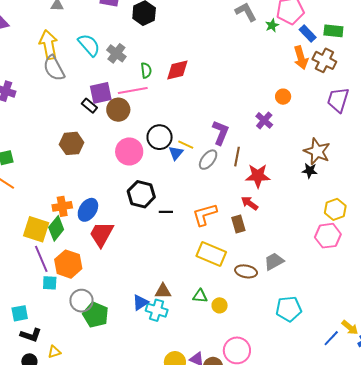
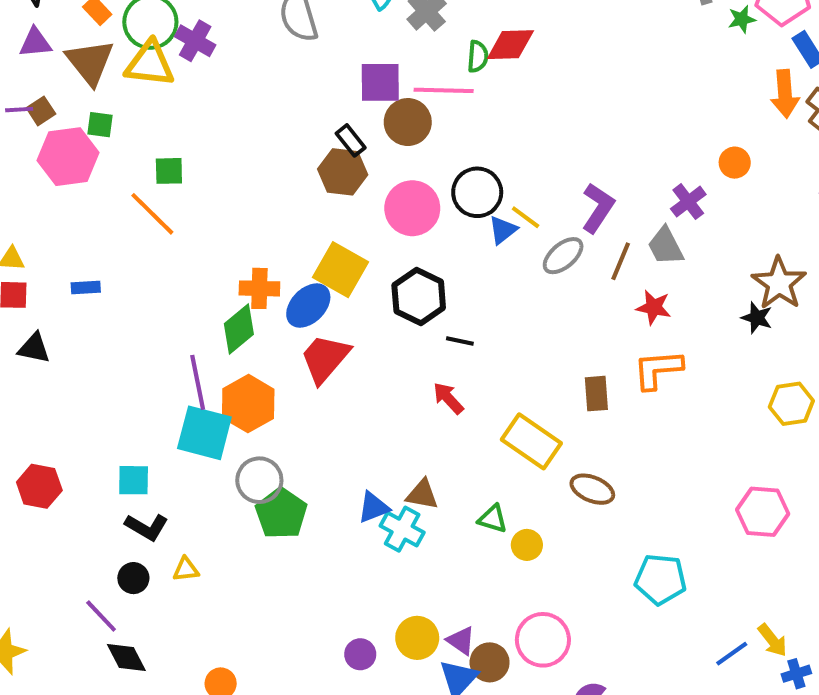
red diamond: (177, 70) -> (510, 45), moved
black rectangle: (89, 106) -> (351, 140), moved
brown hexagon: (72, 143) -> (343, 172), moved
red star: (258, 176) -> (654, 307), size x0.7
red arrow: (250, 203) -> (448, 398), moved
orange L-shape: (205, 215) -> (658, 369), moved
yellow square: (36, 229) -> (341, 270), moved
pink hexagon: (328, 236) -> (763, 512), moved
gray trapezoid: (274, 261) -> (666, 246), moved, turned -100
cyan square: (50, 283) -> (204, 433), size x1.8

